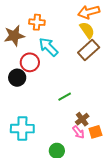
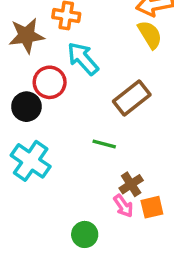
brown rectangle: (89, 50) -> (132, 98), moved
green line: (65, 97) -> (104, 144), turned 40
cyan cross: (22, 129) -> (31, 161), moved, turned 30

